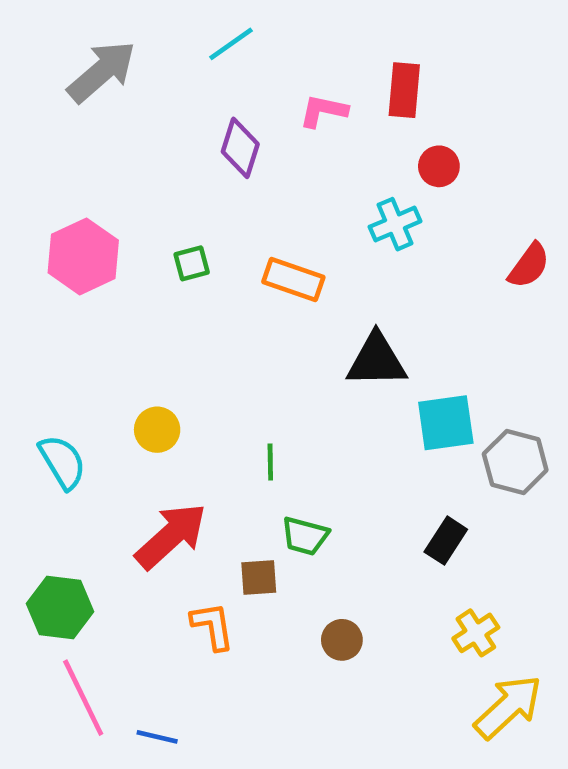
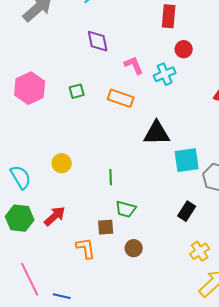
pink L-shape: (323, 111) -> (134, 65), moved, turned 55
purple diamond: (240, 148) -> (98, 41), turned -30
red arrow: (171, 536) -> (55, 216), moved, size x0.7
green hexagon: (60, 608) -> (20, 218), moved
brown circle: (342, 640) -> (134, 248), moved

